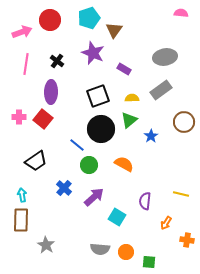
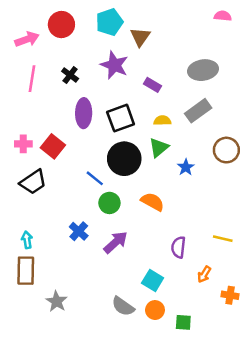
purple ellipse: (51, 92) -> (84, 113), moved
black trapezoid: (36, 161) -> (33, 182), moved
cyan square: (117, 217) -> (153, 280), moved
gray semicircle: (100, 249) -> (123, 306), turned 30

